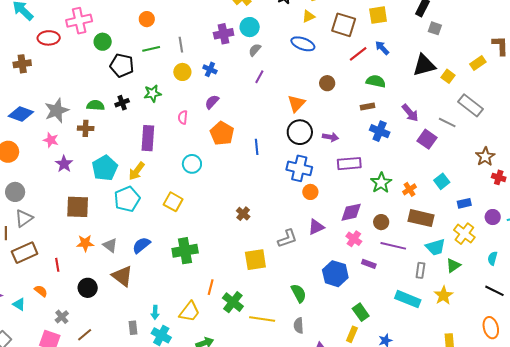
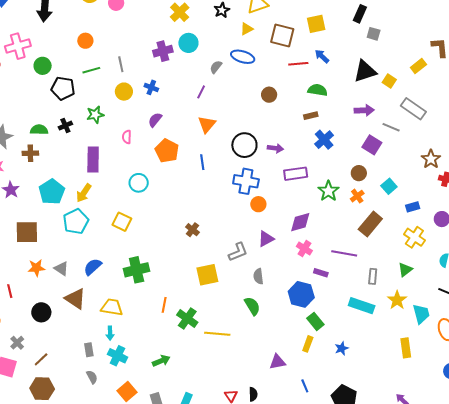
gray semicircle: (255, 50) -> (216, 67), moved
red line: (358, 54) -> (298, 64), turned 36
orange triangle: (296, 104) -> (207, 124), moved
purple arrow: (410, 113) -> (364, 110), moved, turned -48
blue cross: (380, 131) -> (324, 140), turned 30
brown rectangle: (421, 218) -> (370, 224), turned -60
brown circle: (381, 222) -> (359, 173), moved
cyan trapezoid: (435, 247) -> (421, 314), moved, turned -85
blue hexagon: (335, 274) -> (301, 294), moved
yellow trapezoid: (189, 312) -> (112, 307), moved, turned -115
gray semicircle: (299, 326) -> (258, 276), moved

